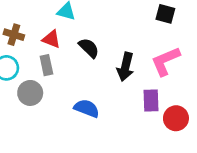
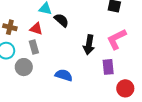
black semicircle: (89, 48) -> (61, 20), moved
red circle: (176, 118) -> (125, 88), moved

